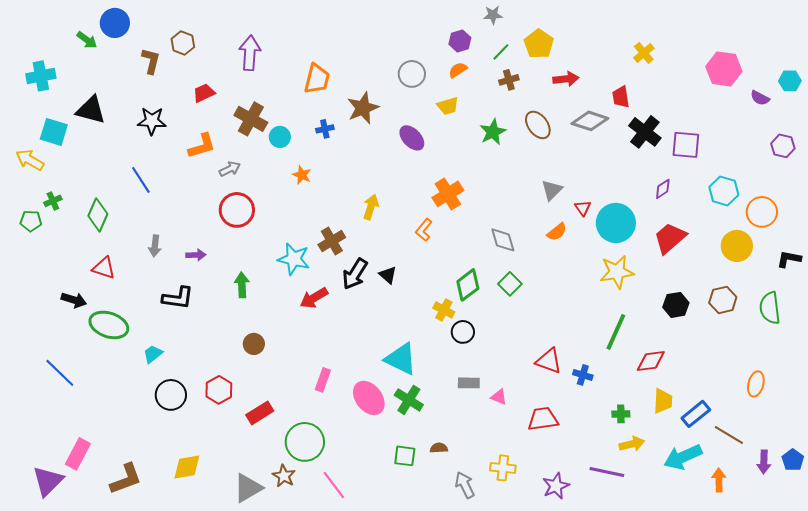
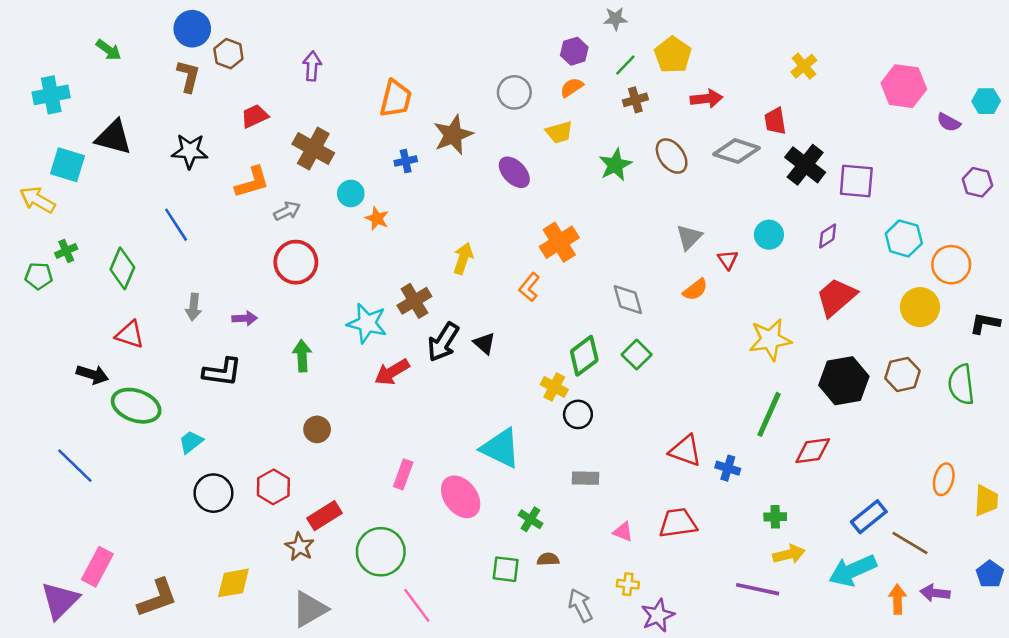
blue circle: (115, 23) -> (192, 29), moved
purple arrow: (250, 53) -> (312, 66), size x0.7
cyan circle: (280, 137) -> (351, 193), moved
cyan circle: (616, 223) -> (769, 235), moved, size x0.6
black hexagon: (676, 305) -> (844, 381), size x1.5
pink triangle: (499, 397) -> (623, 532), moved
green cross: (409, 400) -> (531, 519), moved, size x0.7
yellow trapezoid: (663, 401) -> (986, 501), moved
purple arrow: (764, 462) -> (935, 593), moved, turned 95
yellow cross: (503, 468) -> (628, 584), size x0.7
brown star: (284, 476) -> (300, 547), moved
purple star: (556, 486) -> (658, 615), moved

